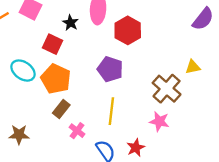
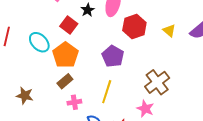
yellow triangle: (193, 67) -> (169, 31), moved, turned 40
pink cross: (77, 131) -> (74, 102), turned 32

